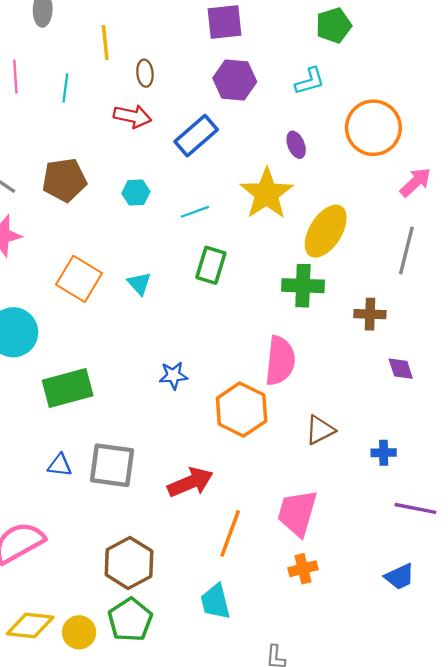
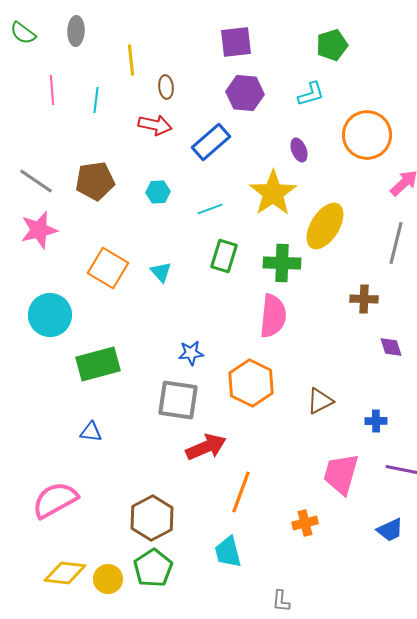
green cross: (303, 286) -> (282, 263), moved
pink semicircle: (280, 361) -> (273, 316), moved
gray square: (112, 465) -> (178, 400), moved
pink trapezoid: (297, 513) -> (341, 474), moved

